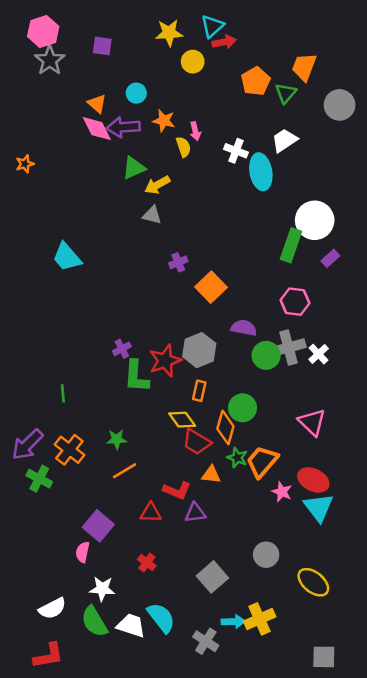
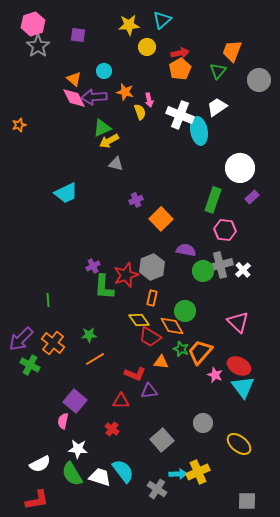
red arrow: (224, 42) -> (180, 53), moved
orange pentagon: (256, 81) -> (180, 69), moved
white cross: (236, 151) -> (180, 115), size x1.5
yellow arrow: (157, 185) -> (109, 141), moved
green rectangle: (291, 245) -> (213, 200), moved
cyan trapezoid: (67, 257) -> (66, 193), moved, turned -75
orange diamond: (225, 427) -> (172, 326), turned -45
red triangle: (151, 513) -> (121, 401), moved

